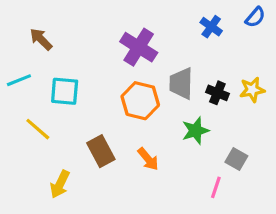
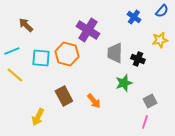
yellow star: (252, 90) -> (160, 40), moved
orange hexagon: (140, 101) -> (67, 54), moved
yellow line: (38, 129) -> (15, 75), moved
gray square: (236, 159) -> (150, 101), turned 32
pink line: (216, 187) -> (145, 122), moved

